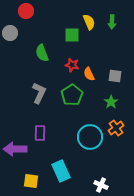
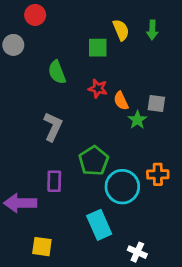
green pentagon: (72, 95) -> (94, 161), moved
green star: (111, 102) -> (137, 120), moved
orange cross: (116, 128) -> (158, 174), turned 35
cyan rectangle: (61, 171) -> (99, 225), moved

